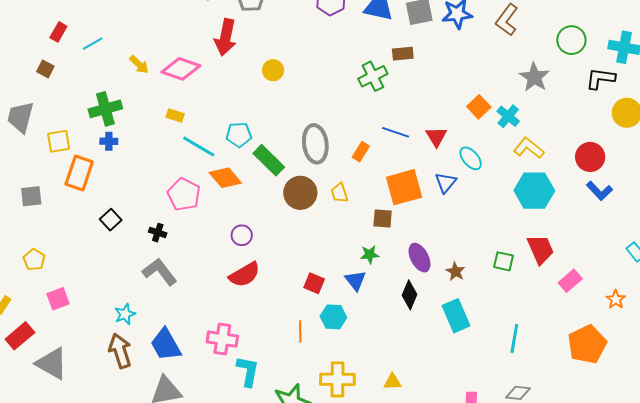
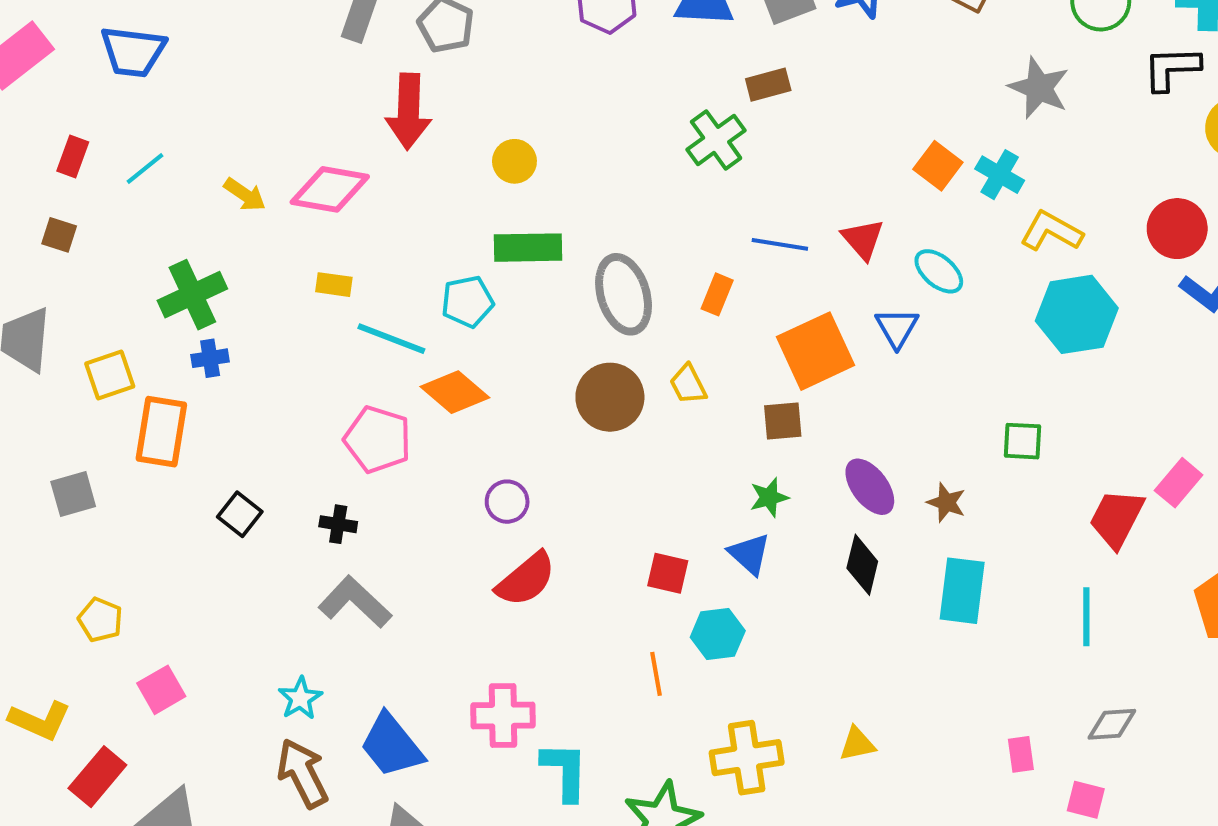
green rectangle: (269, 160) -> (528, 248), moved, turned -36
red trapezoid: (541, 249) -> (1117, 518), moved, turned -120
green square: (503, 261) -> (1023, 441), moved
cyan rectangle: (456, 316) -> (962, 591), turned 40

